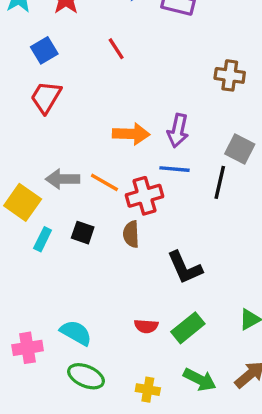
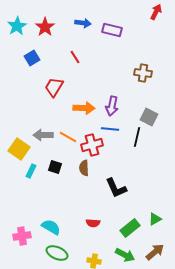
red trapezoid: (46, 97) -> (54, 87), moved
green rectangle: (188, 328) -> (130, 228), moved

